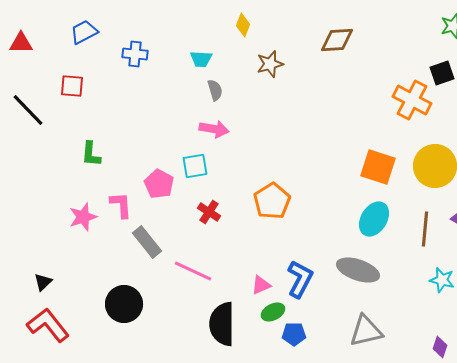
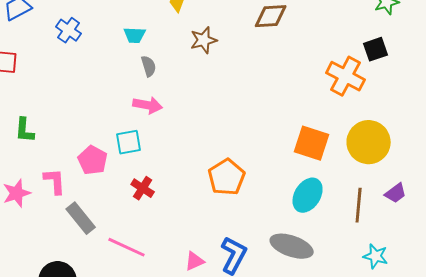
blue cross: (135, 54) -> (69, 30), turned 30
orange pentagon: (272, 201) -> (227, 177), moved

